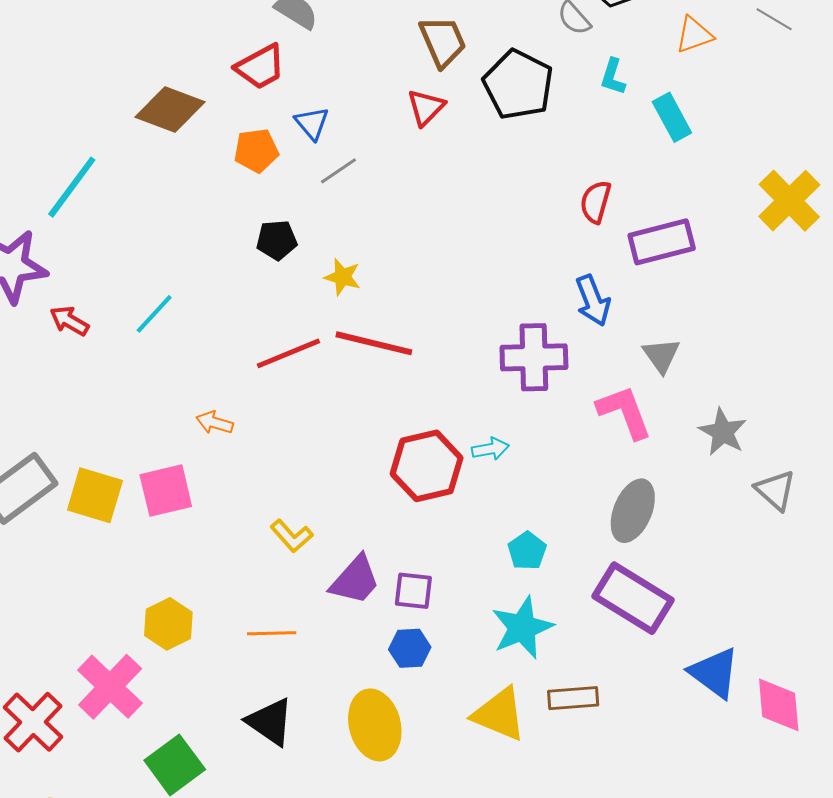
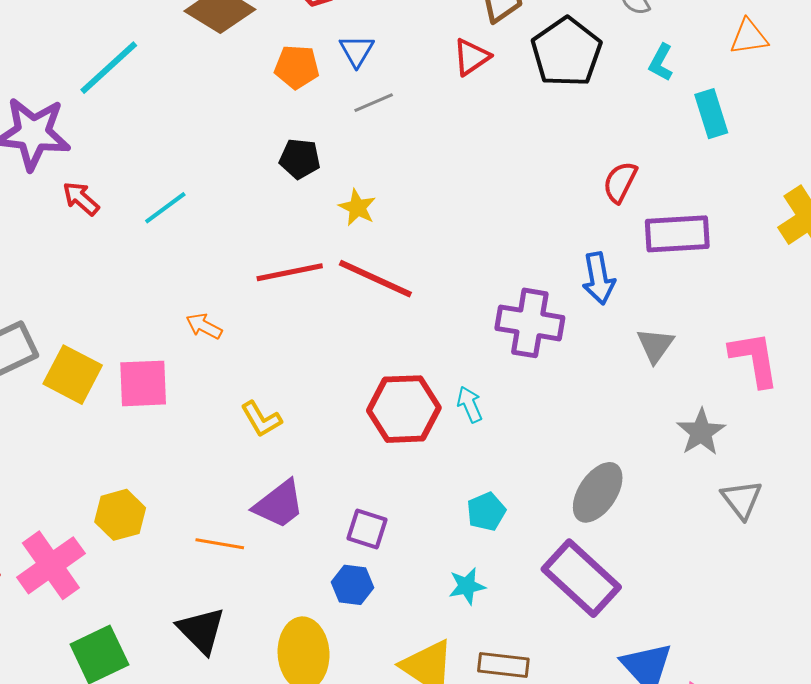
pink L-shape: (624, 412) -> (754, 359), moved
cyan arrow: (490, 449) -> (470, 404), turned -114
yellow L-shape: (292, 536) -> (261, 419), moved
purple trapezoid: (355, 580) -> (279, 504), moved
cyan star: (522, 628) -> (467, 586), size x0.6

